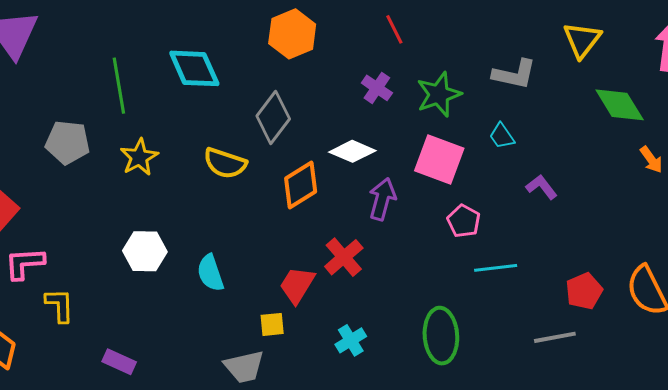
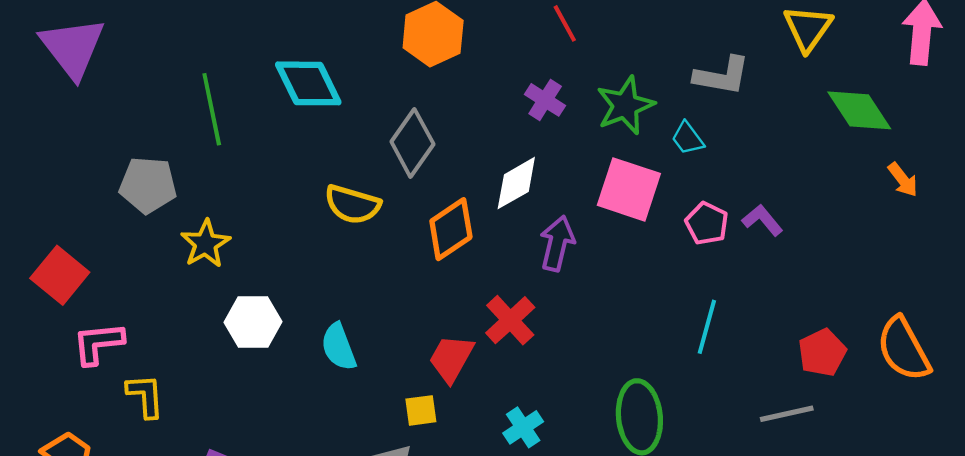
cyan trapezoid: (502, 136) -> (688, 138), moved
white diamond: (352, 151) -> (516, 183), turned -51
yellow star: (139, 157) -> (206, 244), moved
pink pentagon: (464, 221) -> (707, 223), moved
cyan line: (496, 268) -> (707, 327), turned -66

